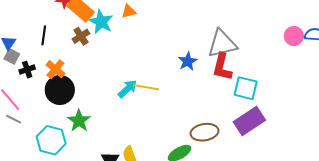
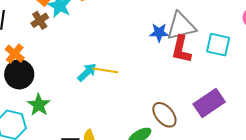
blue star: (188, 61) -> (159, 33), moved, turned 30
cyan square: (246, 88) -> (218, 45), moved
brown ellipse: (204, 132) -> (164, 115), turned 60

